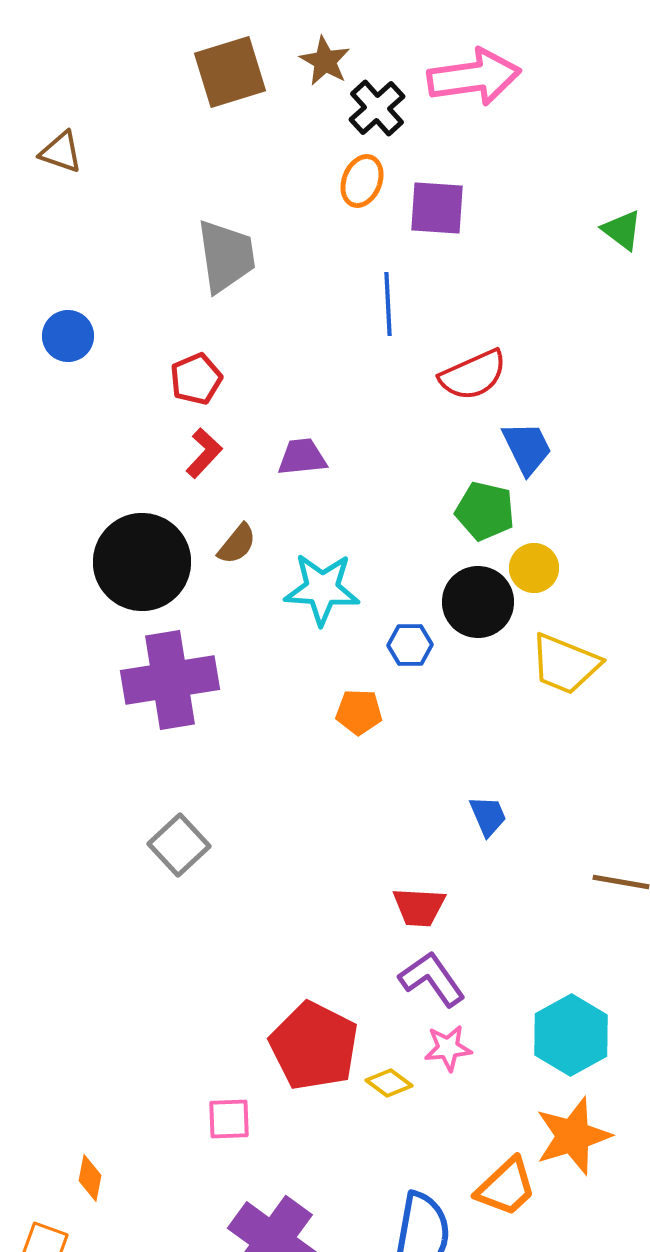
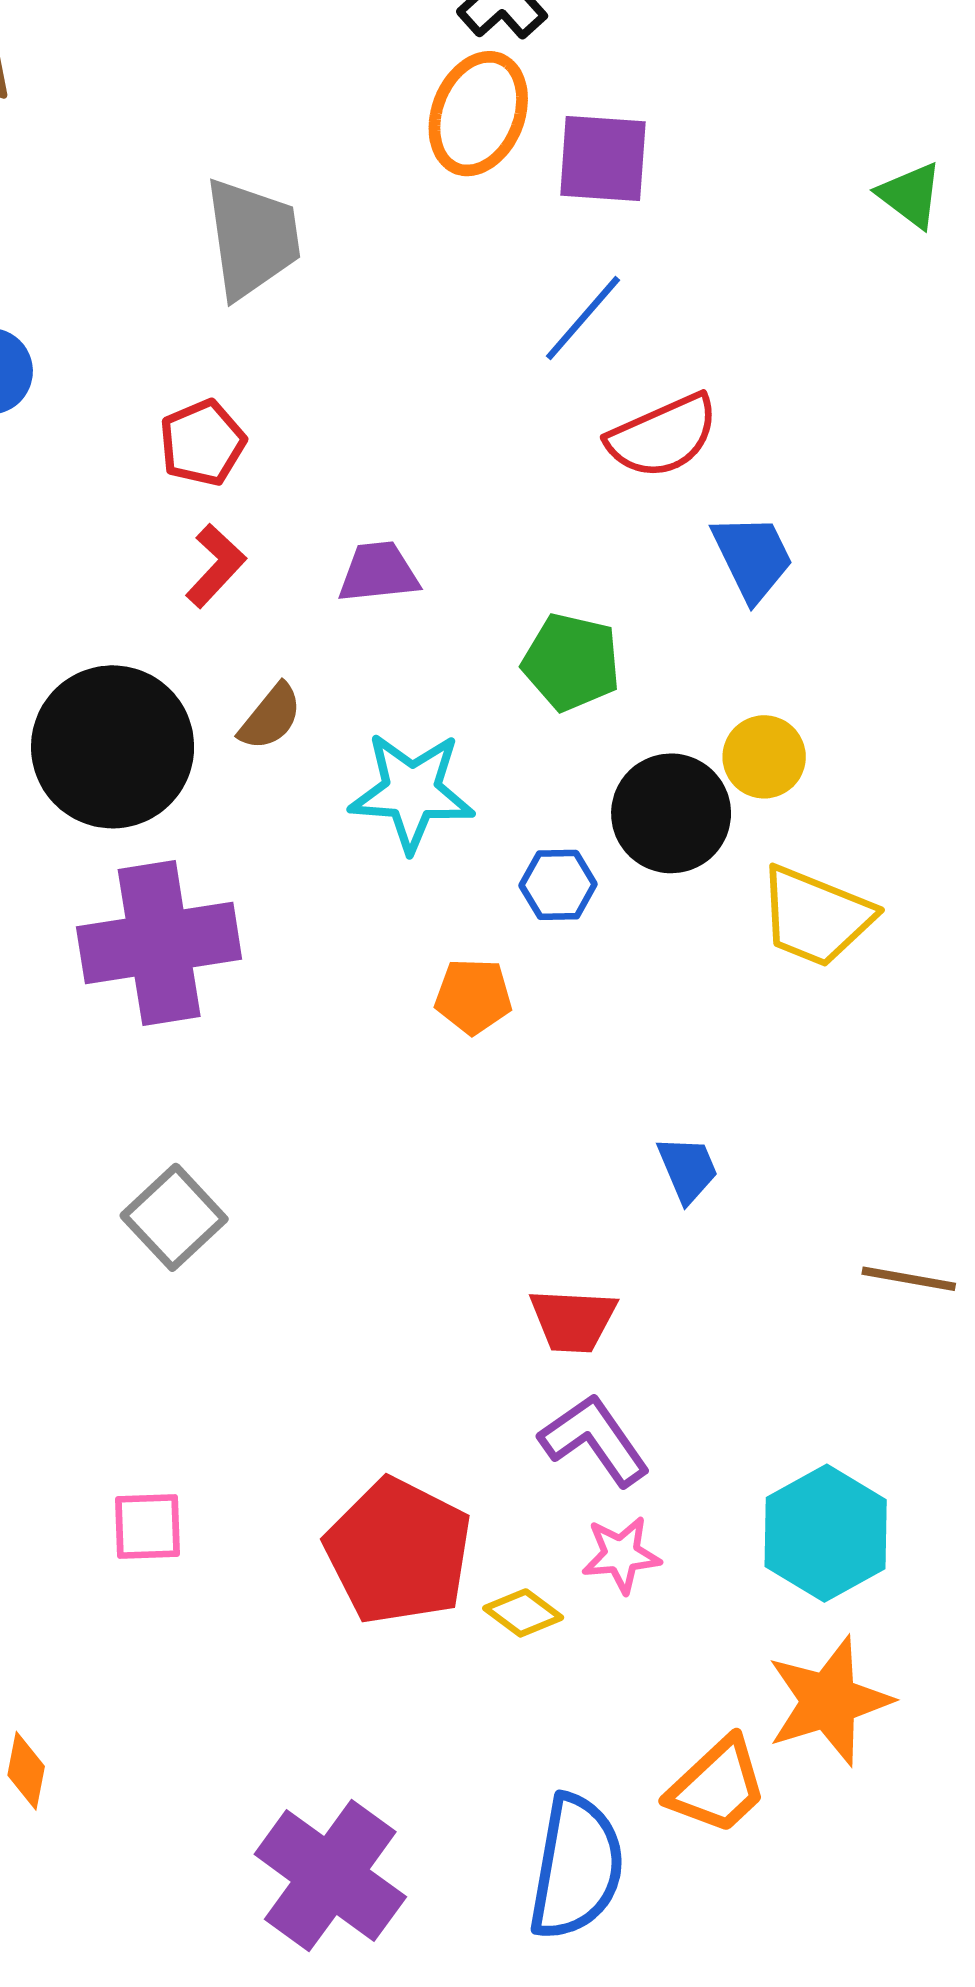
orange ellipse: (362, 181) -> (478, 114), size x1.4
blue line: (388, 304) -> (583, 318), moved, turned 44
green pentagon: (485, 511) -> (571, 662), moved
pink square: (229, 1119) -> (147, 1526), moved

